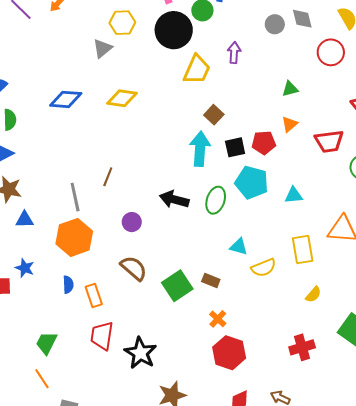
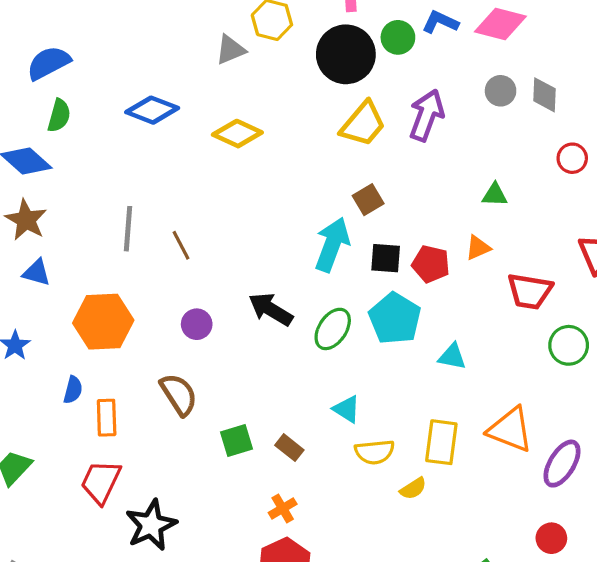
red circle: (331, 52) -> (572, 158), size x0.7
purple arrow: (234, 53) -> (427, 115), size x1.5
brown line: (108, 177) -> (181, 245), turned -66
gray line: (75, 197) -> (128, 229), moved
green square: (177, 286) -> (236, 440), size x0.7
yellow semicircle: (313, 295) -> (413, 488), moved

